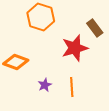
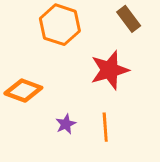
brown rectangle: (95, 28) -> (129, 19), moved

